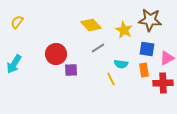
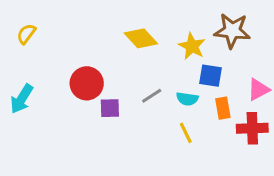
gray line: (98, 48) -> (152, 96), moved
blue square: (147, 49) -> (211, 76), moved
yellow line: (111, 79) -> (186, 133), moved

